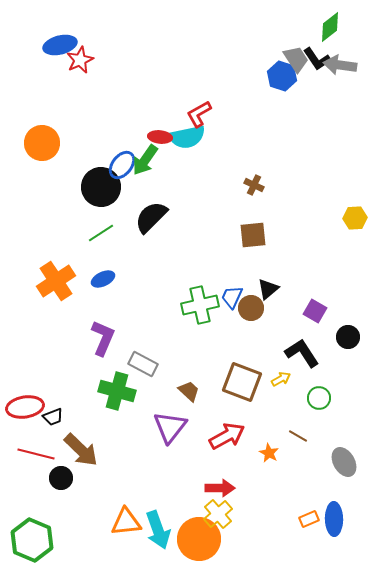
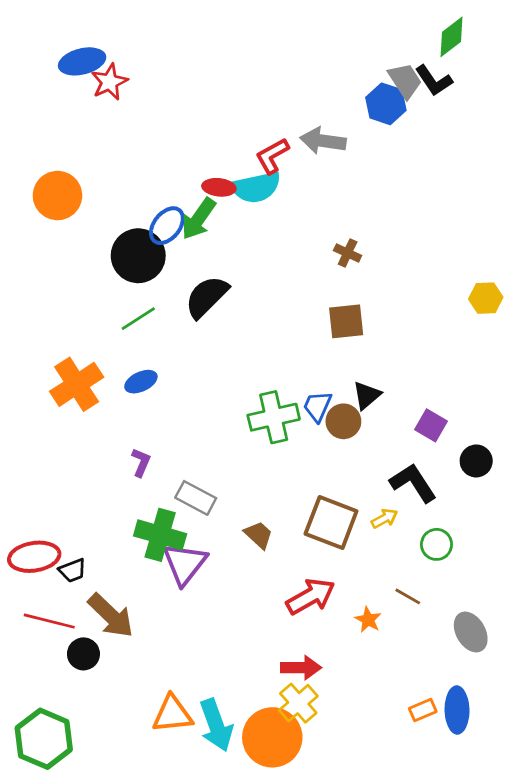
gray arrow: (340, 65) -> (323, 141), moved
purple L-shape: (103, 338) -> (141, 462), size x0.6
purple triangle: (170, 427) -> (185, 564), moved

